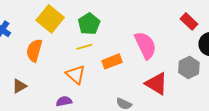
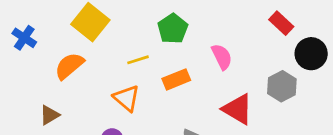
green pentagon: (89, 24) -> (173, 29), moved
pink semicircle: (145, 45) -> (222, 57), size x0.7
orange semicircle: (34, 50) -> (69, 66), turned 35

